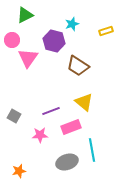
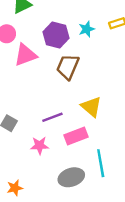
cyan star: (72, 24) -> (87, 29), moved
pink triangle: (28, 58) -> (25, 55), turned 35
brown trapezoid: (78, 66) -> (68, 67), moved, turned 80

